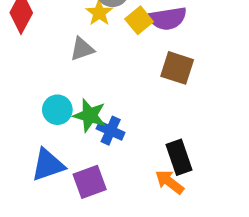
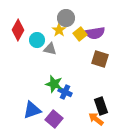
gray triangle: (82, 49) -> (50, 49), turned 32
cyan circle: (57, 110) -> (37, 40), moved
purple square: (90, 182) -> (54, 119), turned -30

